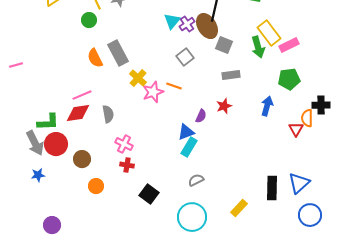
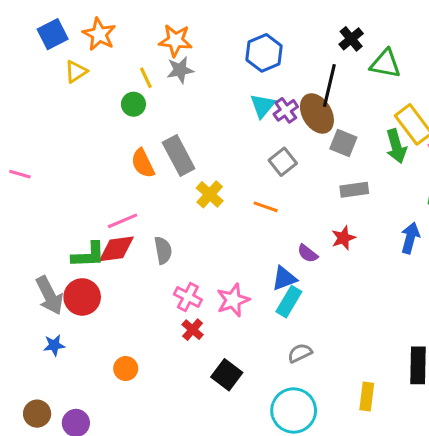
pink line: (16, 65) -> (20, 174), turned 32
pink star: (153, 92) -> (233, 300), moved
purple semicircle: (201, 116) -> (308, 253), turned 104
green L-shape: (48, 122) -> (88, 255), moved
brown circle: (82, 159) -> (37, 414), moved
red cross: (127, 165) -> (193, 330), turned 32
orange circle: (96, 186) -> (126, 369), moved
yellow rectangle: (239, 208) -> (367, 397), turned -36

